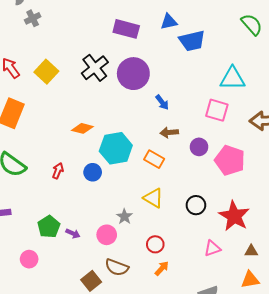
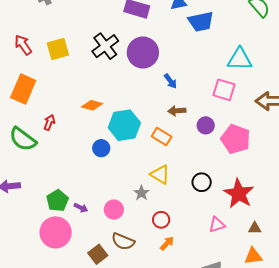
yellow square: (46, 72) -> (58, 49), turned 30
red arrow: (58, 171) -> (49, 122), moved
gray star: (124, 217) -> (141, 193), moved
pink circle: (29, 259) -> (56, 232), moved, size x1.8

